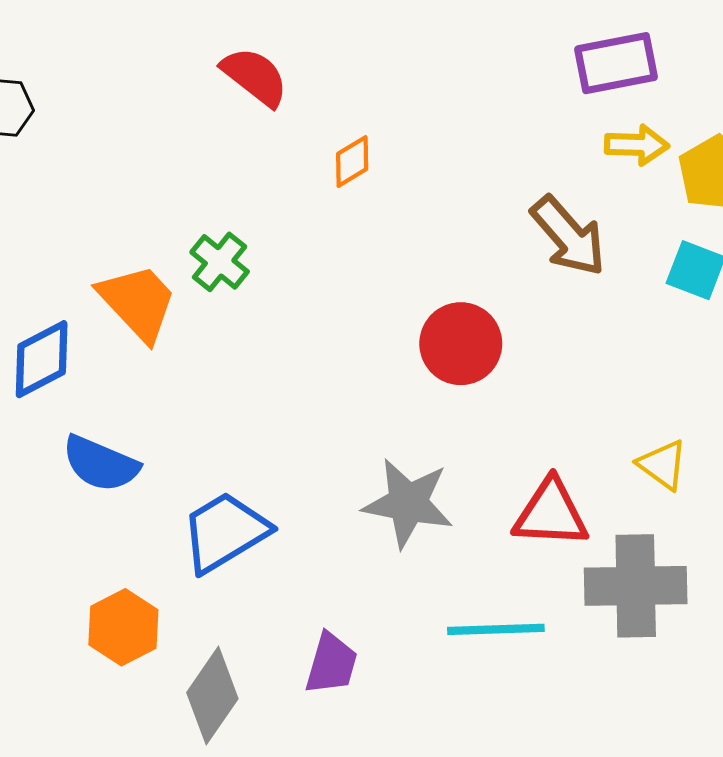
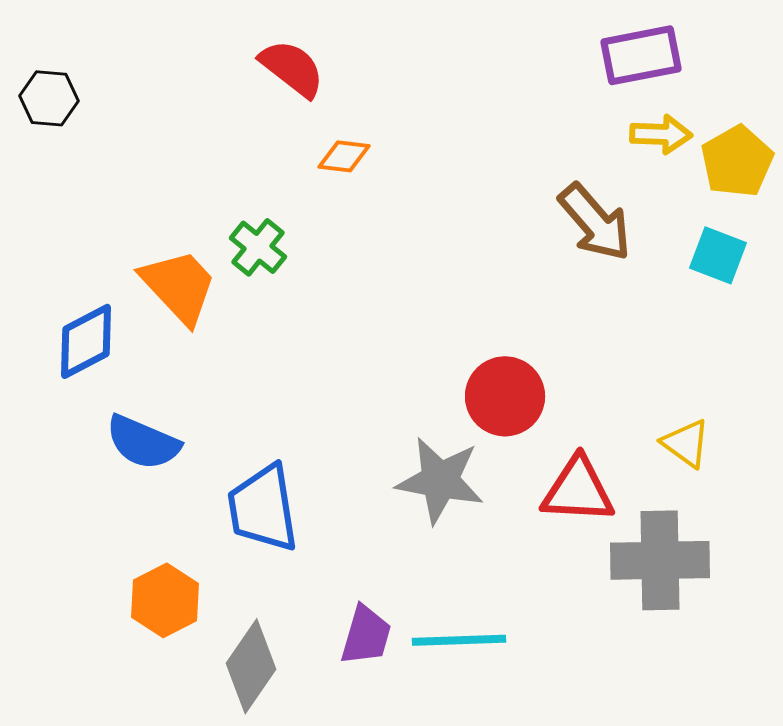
orange diamond: (352, 161) -> (344, 156), moved, turned 38
red circle: (461, 344) -> (505, 396), moved
blue trapezoid: (225, 532) -> (263, 508), turned -68
cyan line: (496, 629) -> (459, 640), moved

